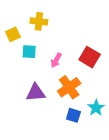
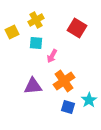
yellow cross: (39, 21) -> (36, 20), turned -35
cyan square: (29, 52) -> (36, 43), moved
red square: (90, 57) -> (77, 28), moved

